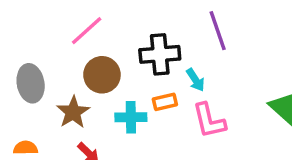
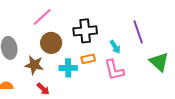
purple line: (218, 31) -> (138, 32), moved
cyan arrow: (195, 80) -> (115, 47), moved
brown star: (73, 112) -> (34, 65), turned -30

